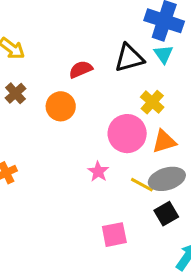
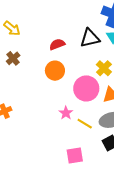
orange circle: (61, 106) -> (55, 71), moved
yellow line: (142, 185) -> (85, 124), moved

